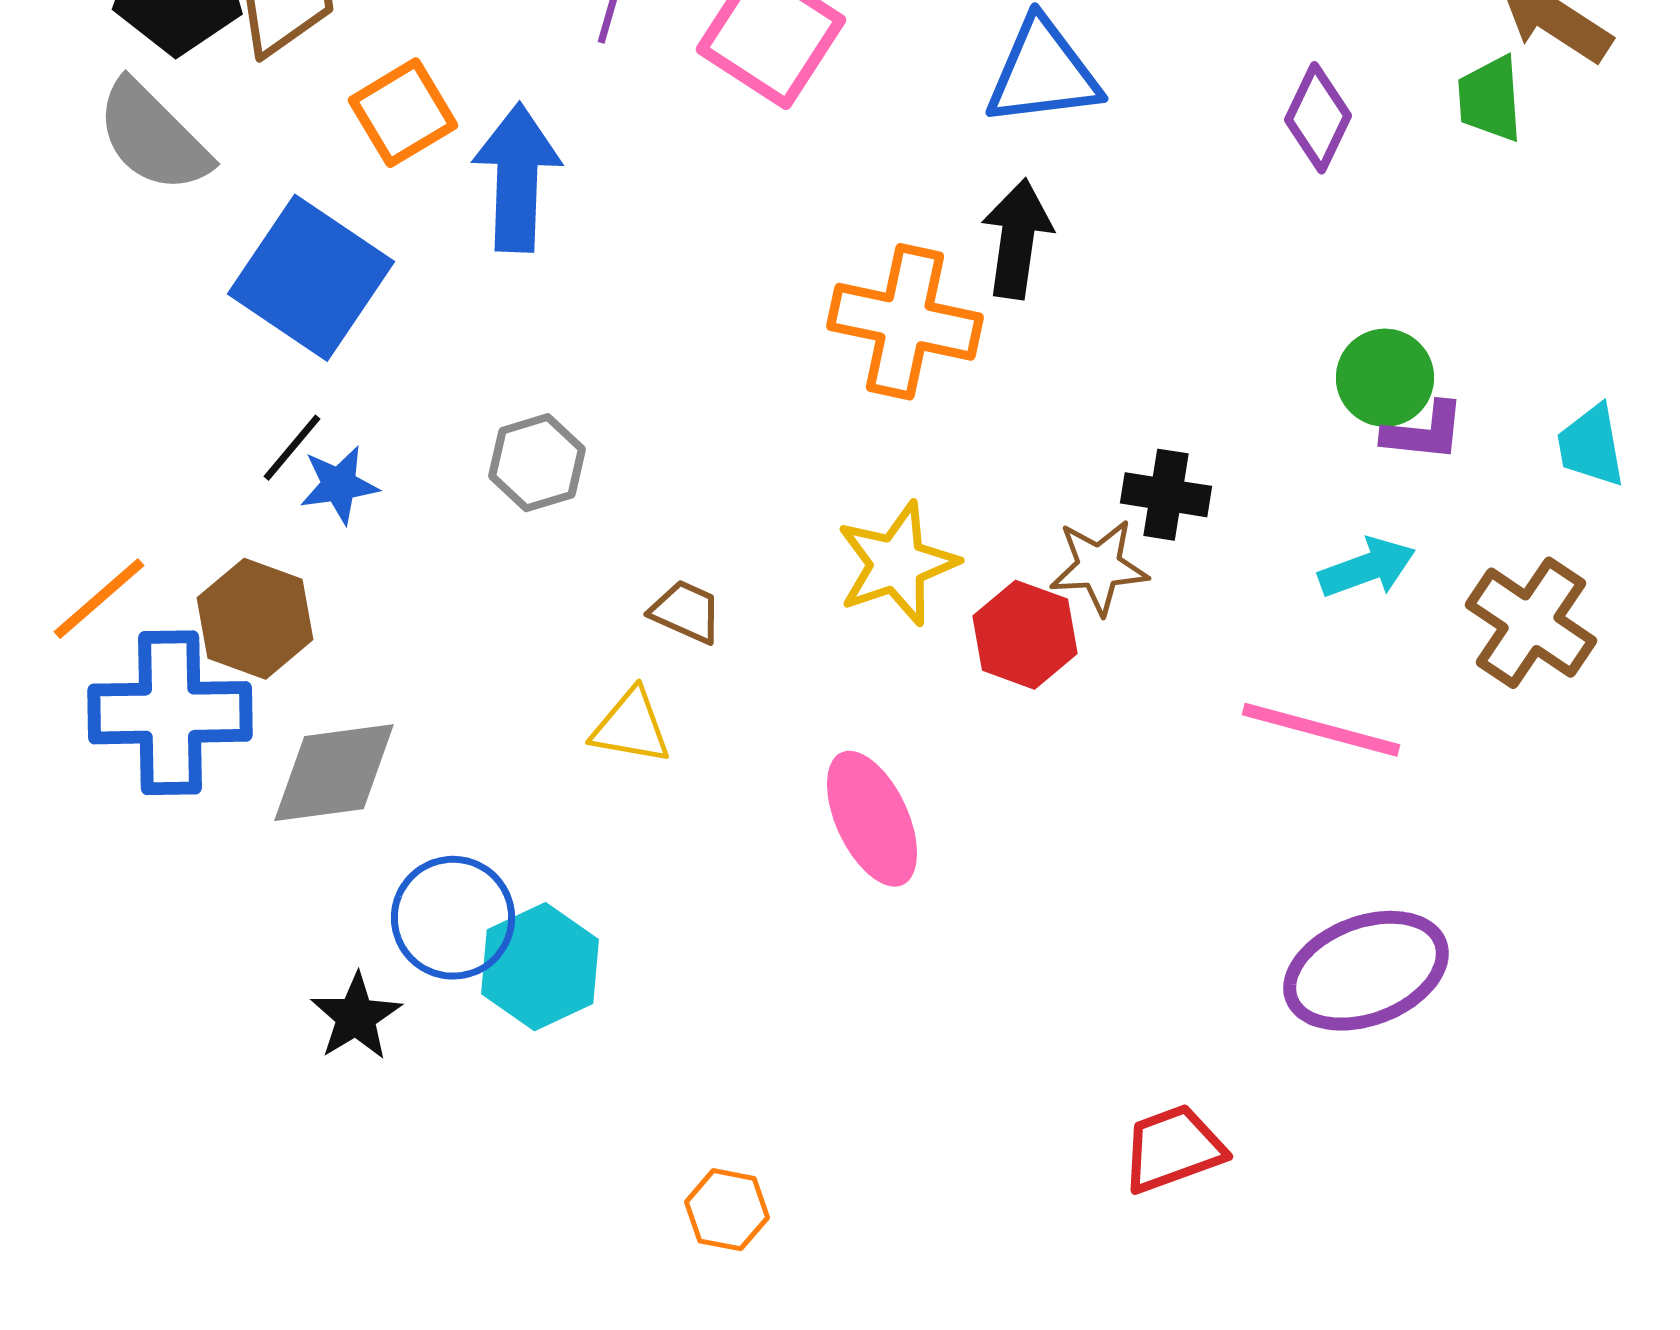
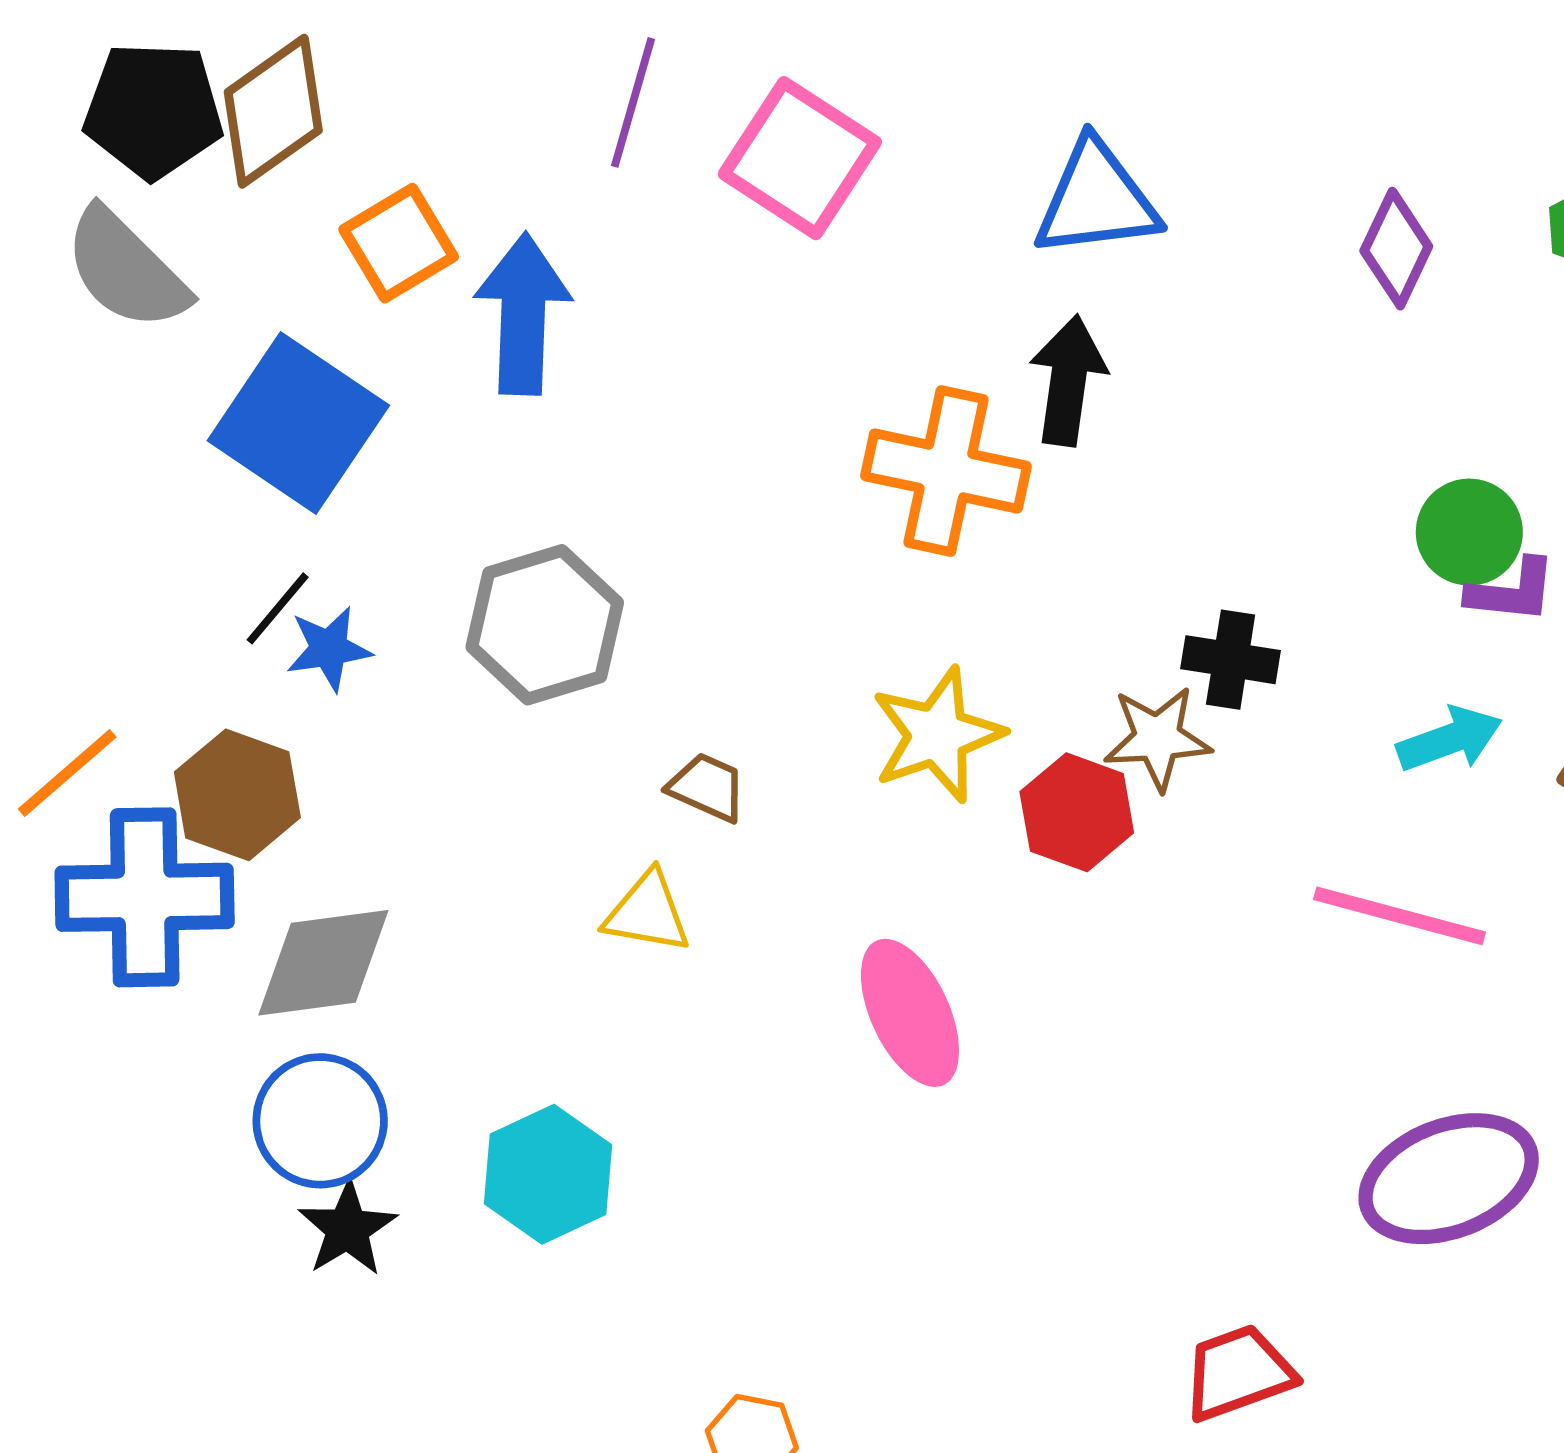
gray hexagon: (537, 463) -> (545, 625), size x1.5
blue circle: (453, 918) -> (320, 1121), moved

